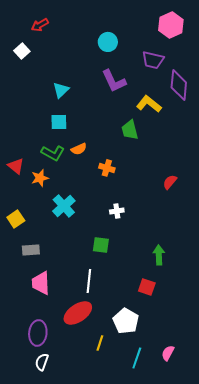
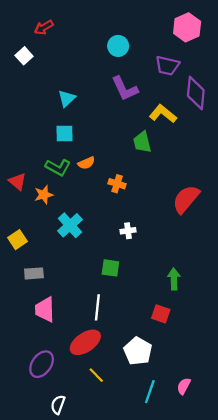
red semicircle: (170, 182) -> (186, 199), size x1.8
purple ellipse: (38, 333) -> (42, 364), turned 30
yellow line: (100, 343) -> (96, 375), moved, turned -63
white semicircle: (42, 362) -> (58, 405), moved

